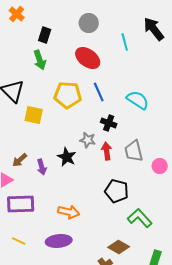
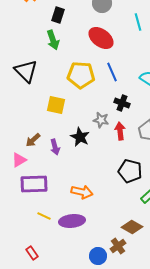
yellow square: (34, 115) -> (56, 105), moved
yellow line: (19, 241) -> (44, 216), moved

